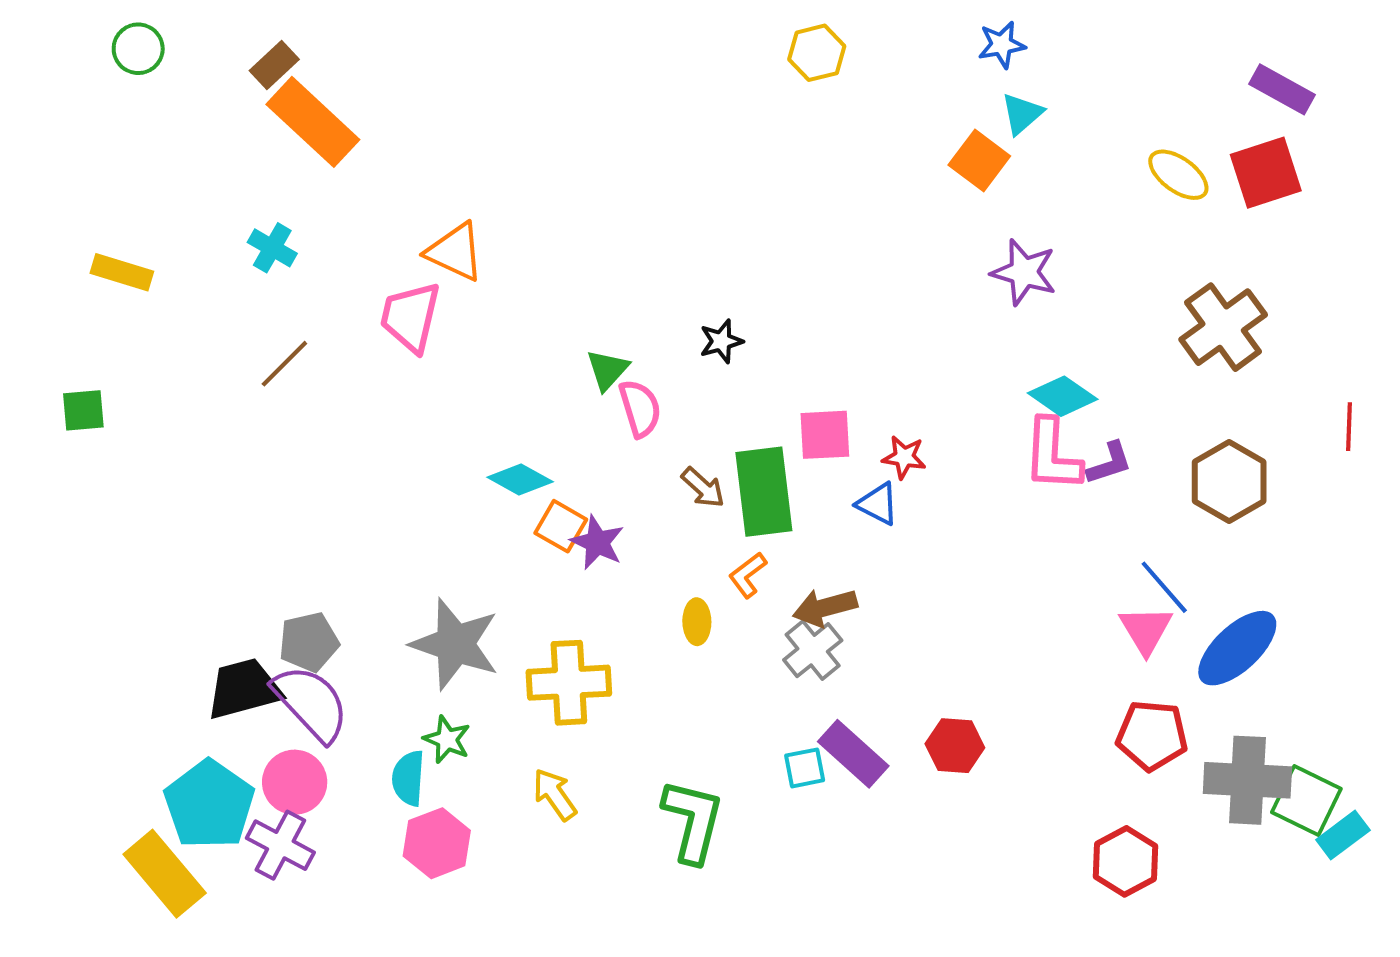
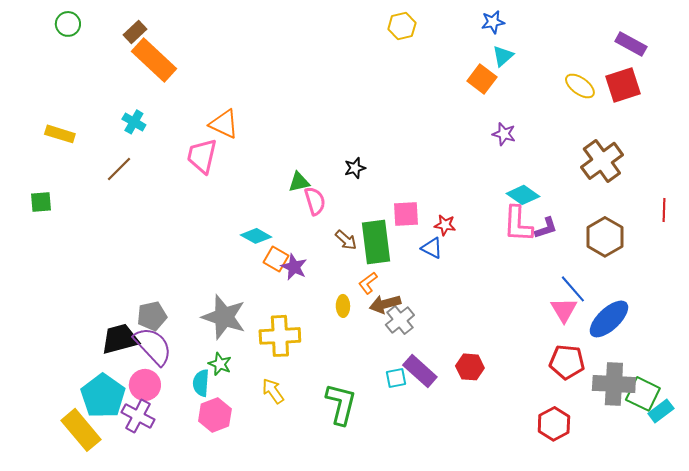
purple star: (1024, 272) -> (504, 134), size x0.7
brown line: (284, 364) -> (119, 169), moved
green triangle: (607, 370) -> (299, 182), turned 35
brown arrow: (825, 607) -> (385, 304), moved

